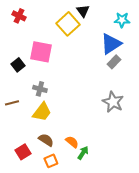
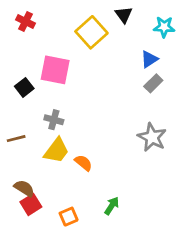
black triangle: (83, 11) -> (124, 15), moved
blue triangle: (111, 44) -> (149, 59), size x0.6
brown semicircle: (46, 140) -> (24, 188), moved
orange semicircle: (72, 142) -> (83, 163), moved

